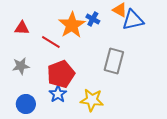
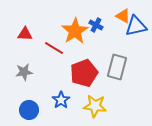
red pentagon: (61, 74) -> (84, 73), moved

